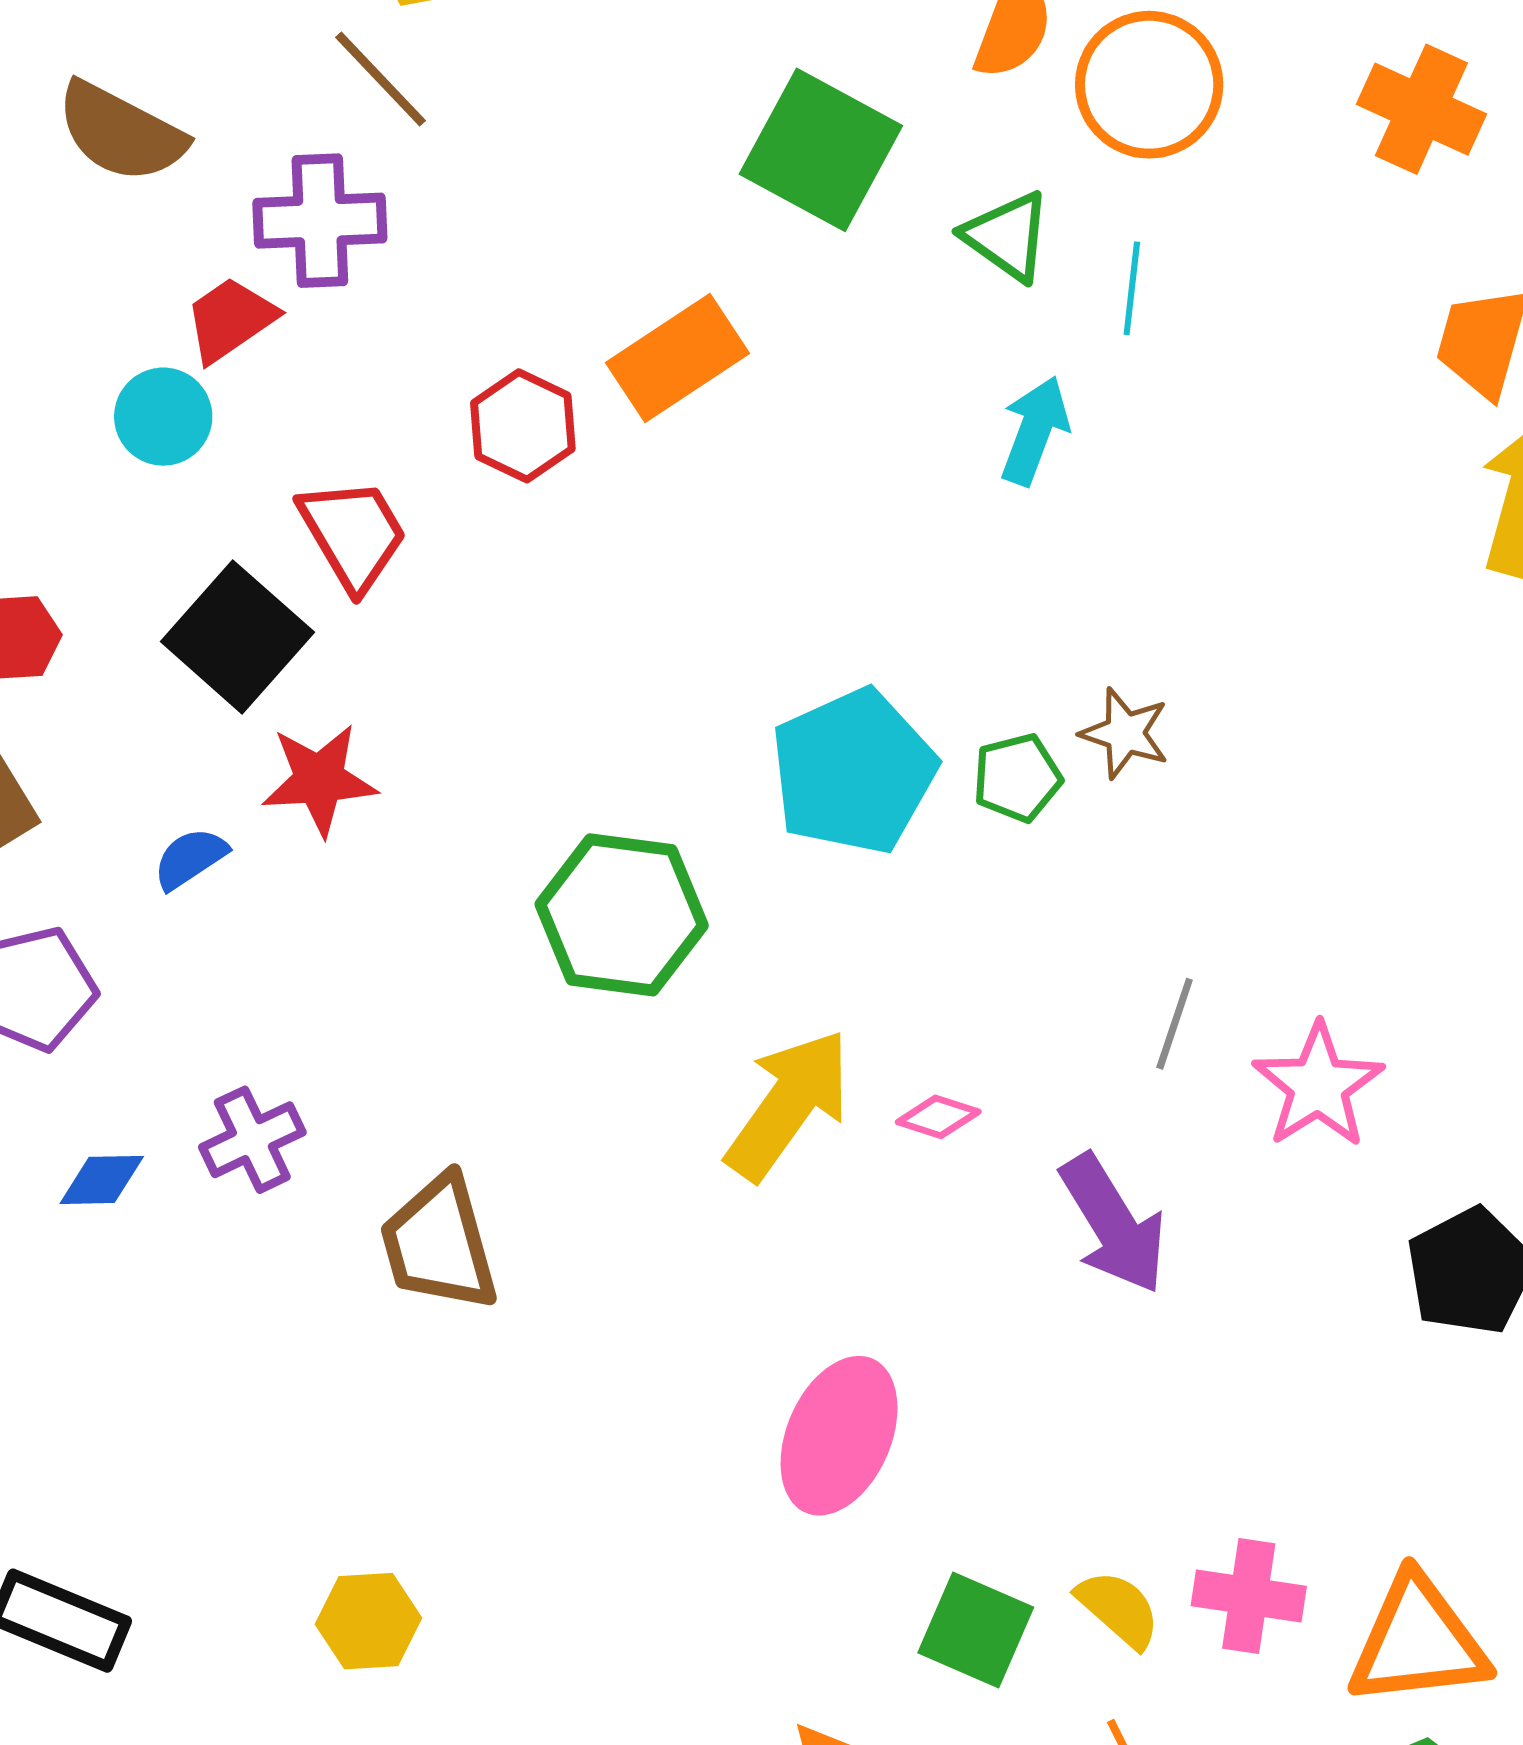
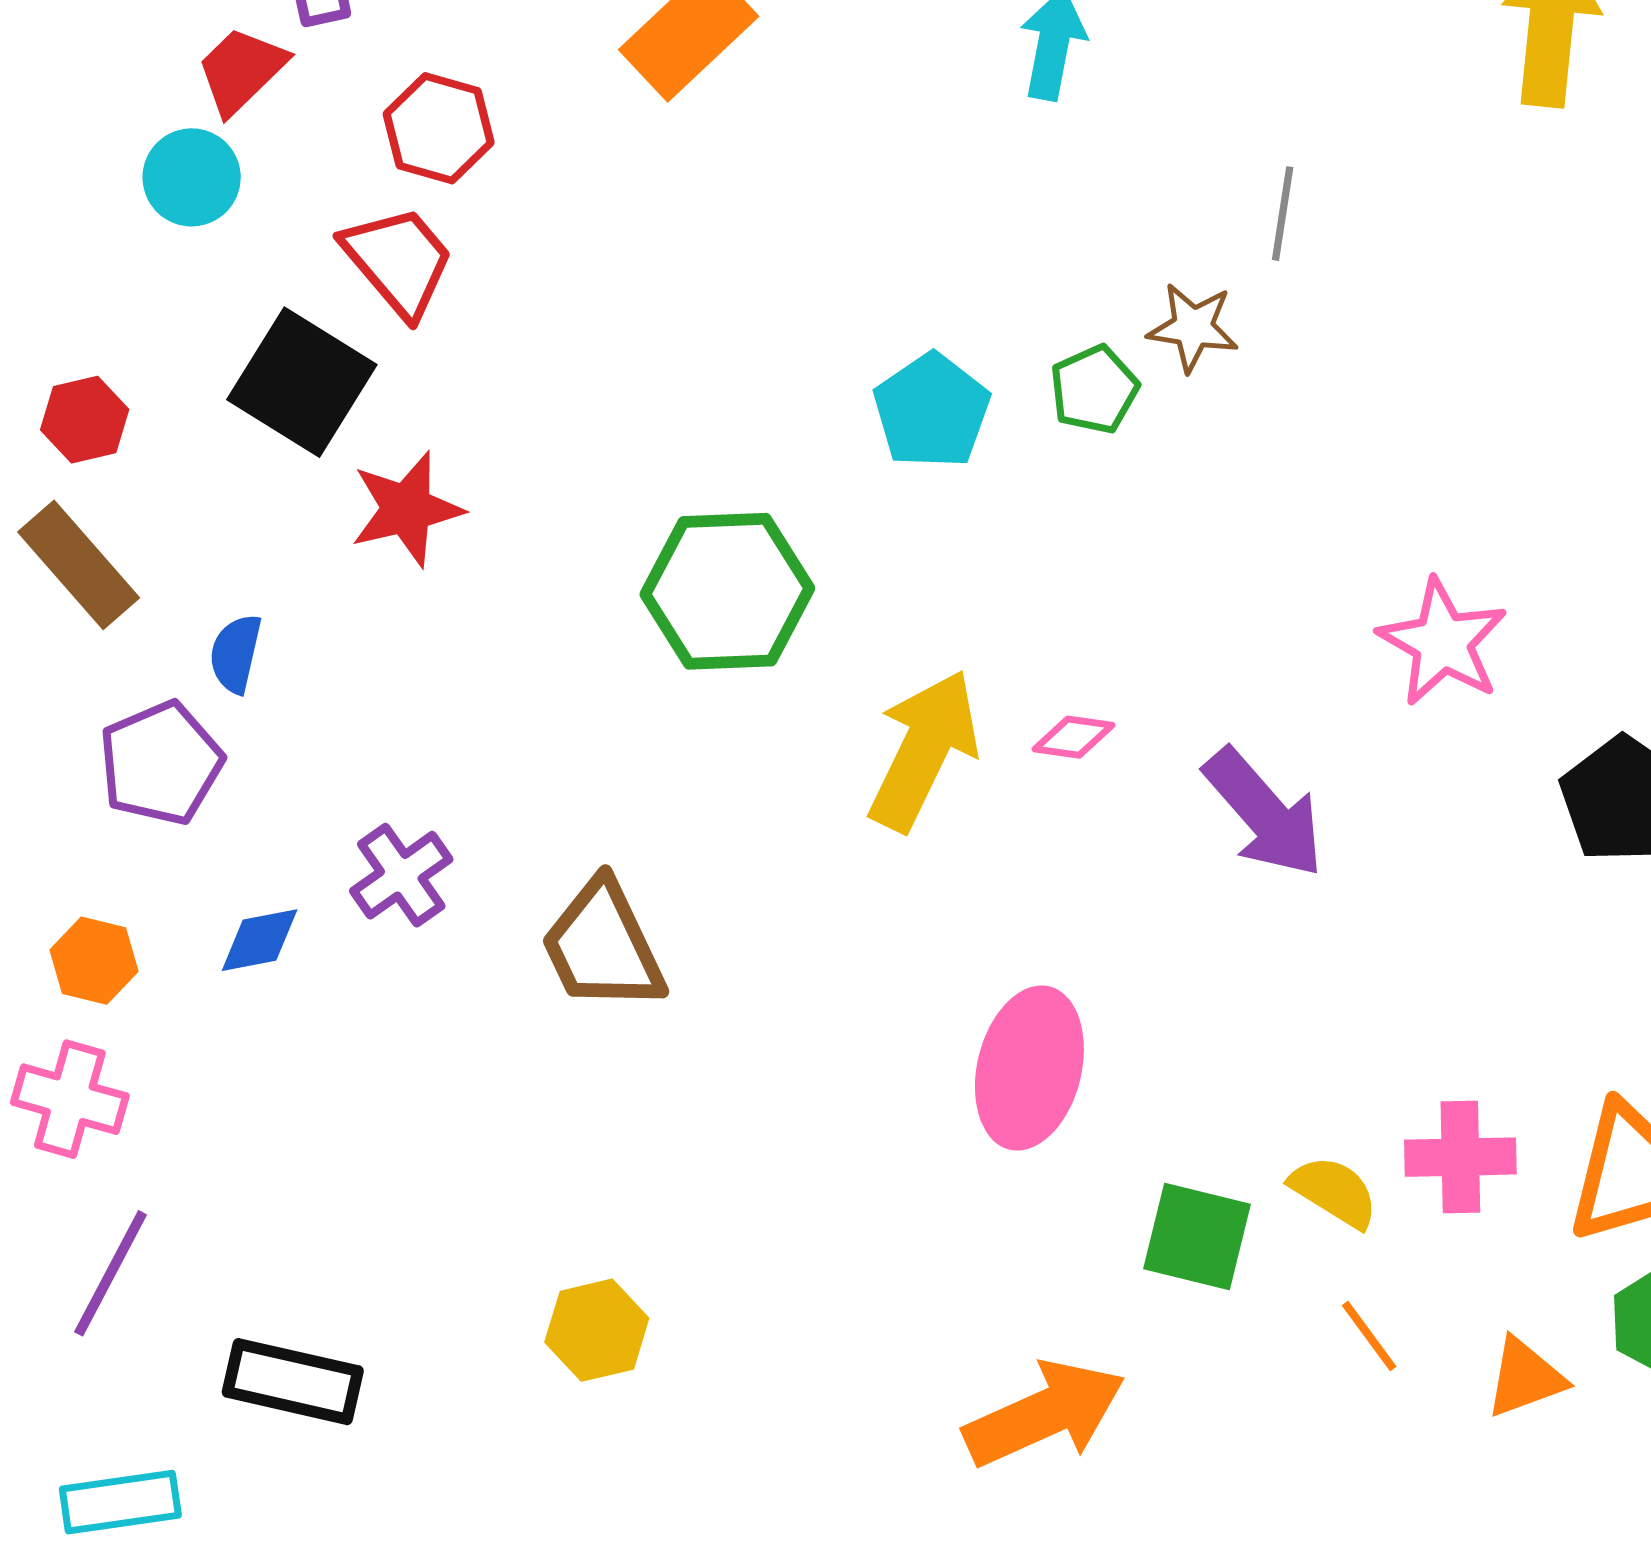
red hexagon: (523, 426) -> (439, 128), moved
cyan pentagon: (853, 771) -> (932, 411), size x0.7
blue semicircle: (190, 858) -> (236, 654), moved, turned -34
gray line: (1175, 1024) -> (1283, 214), moved

